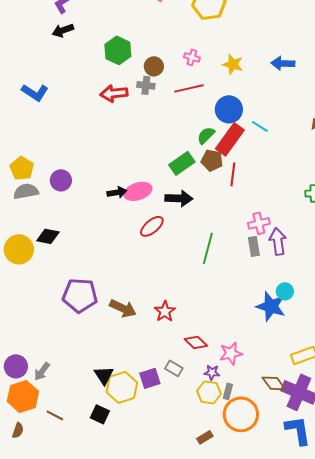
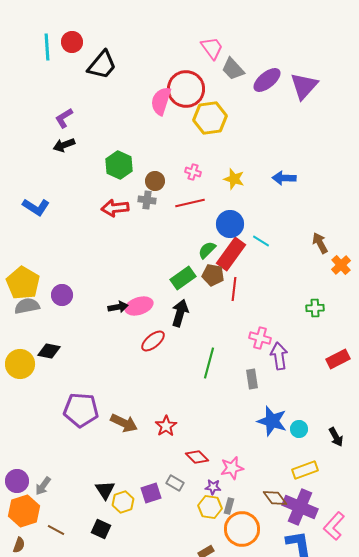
yellow pentagon: (22, 168) -> (23, 283), size x1.4
black arrow: (179, 198) -> (180, 313), turned -76
pink cross: (259, 223) -> (260, 338), turned 30
gray rectangle: (254, 246) -> (252, 379), moved
cyan circle: (285, 291) -> (299, 429), moved
yellow hexagon: (122, 387) -> (123, 502), size x0.7

